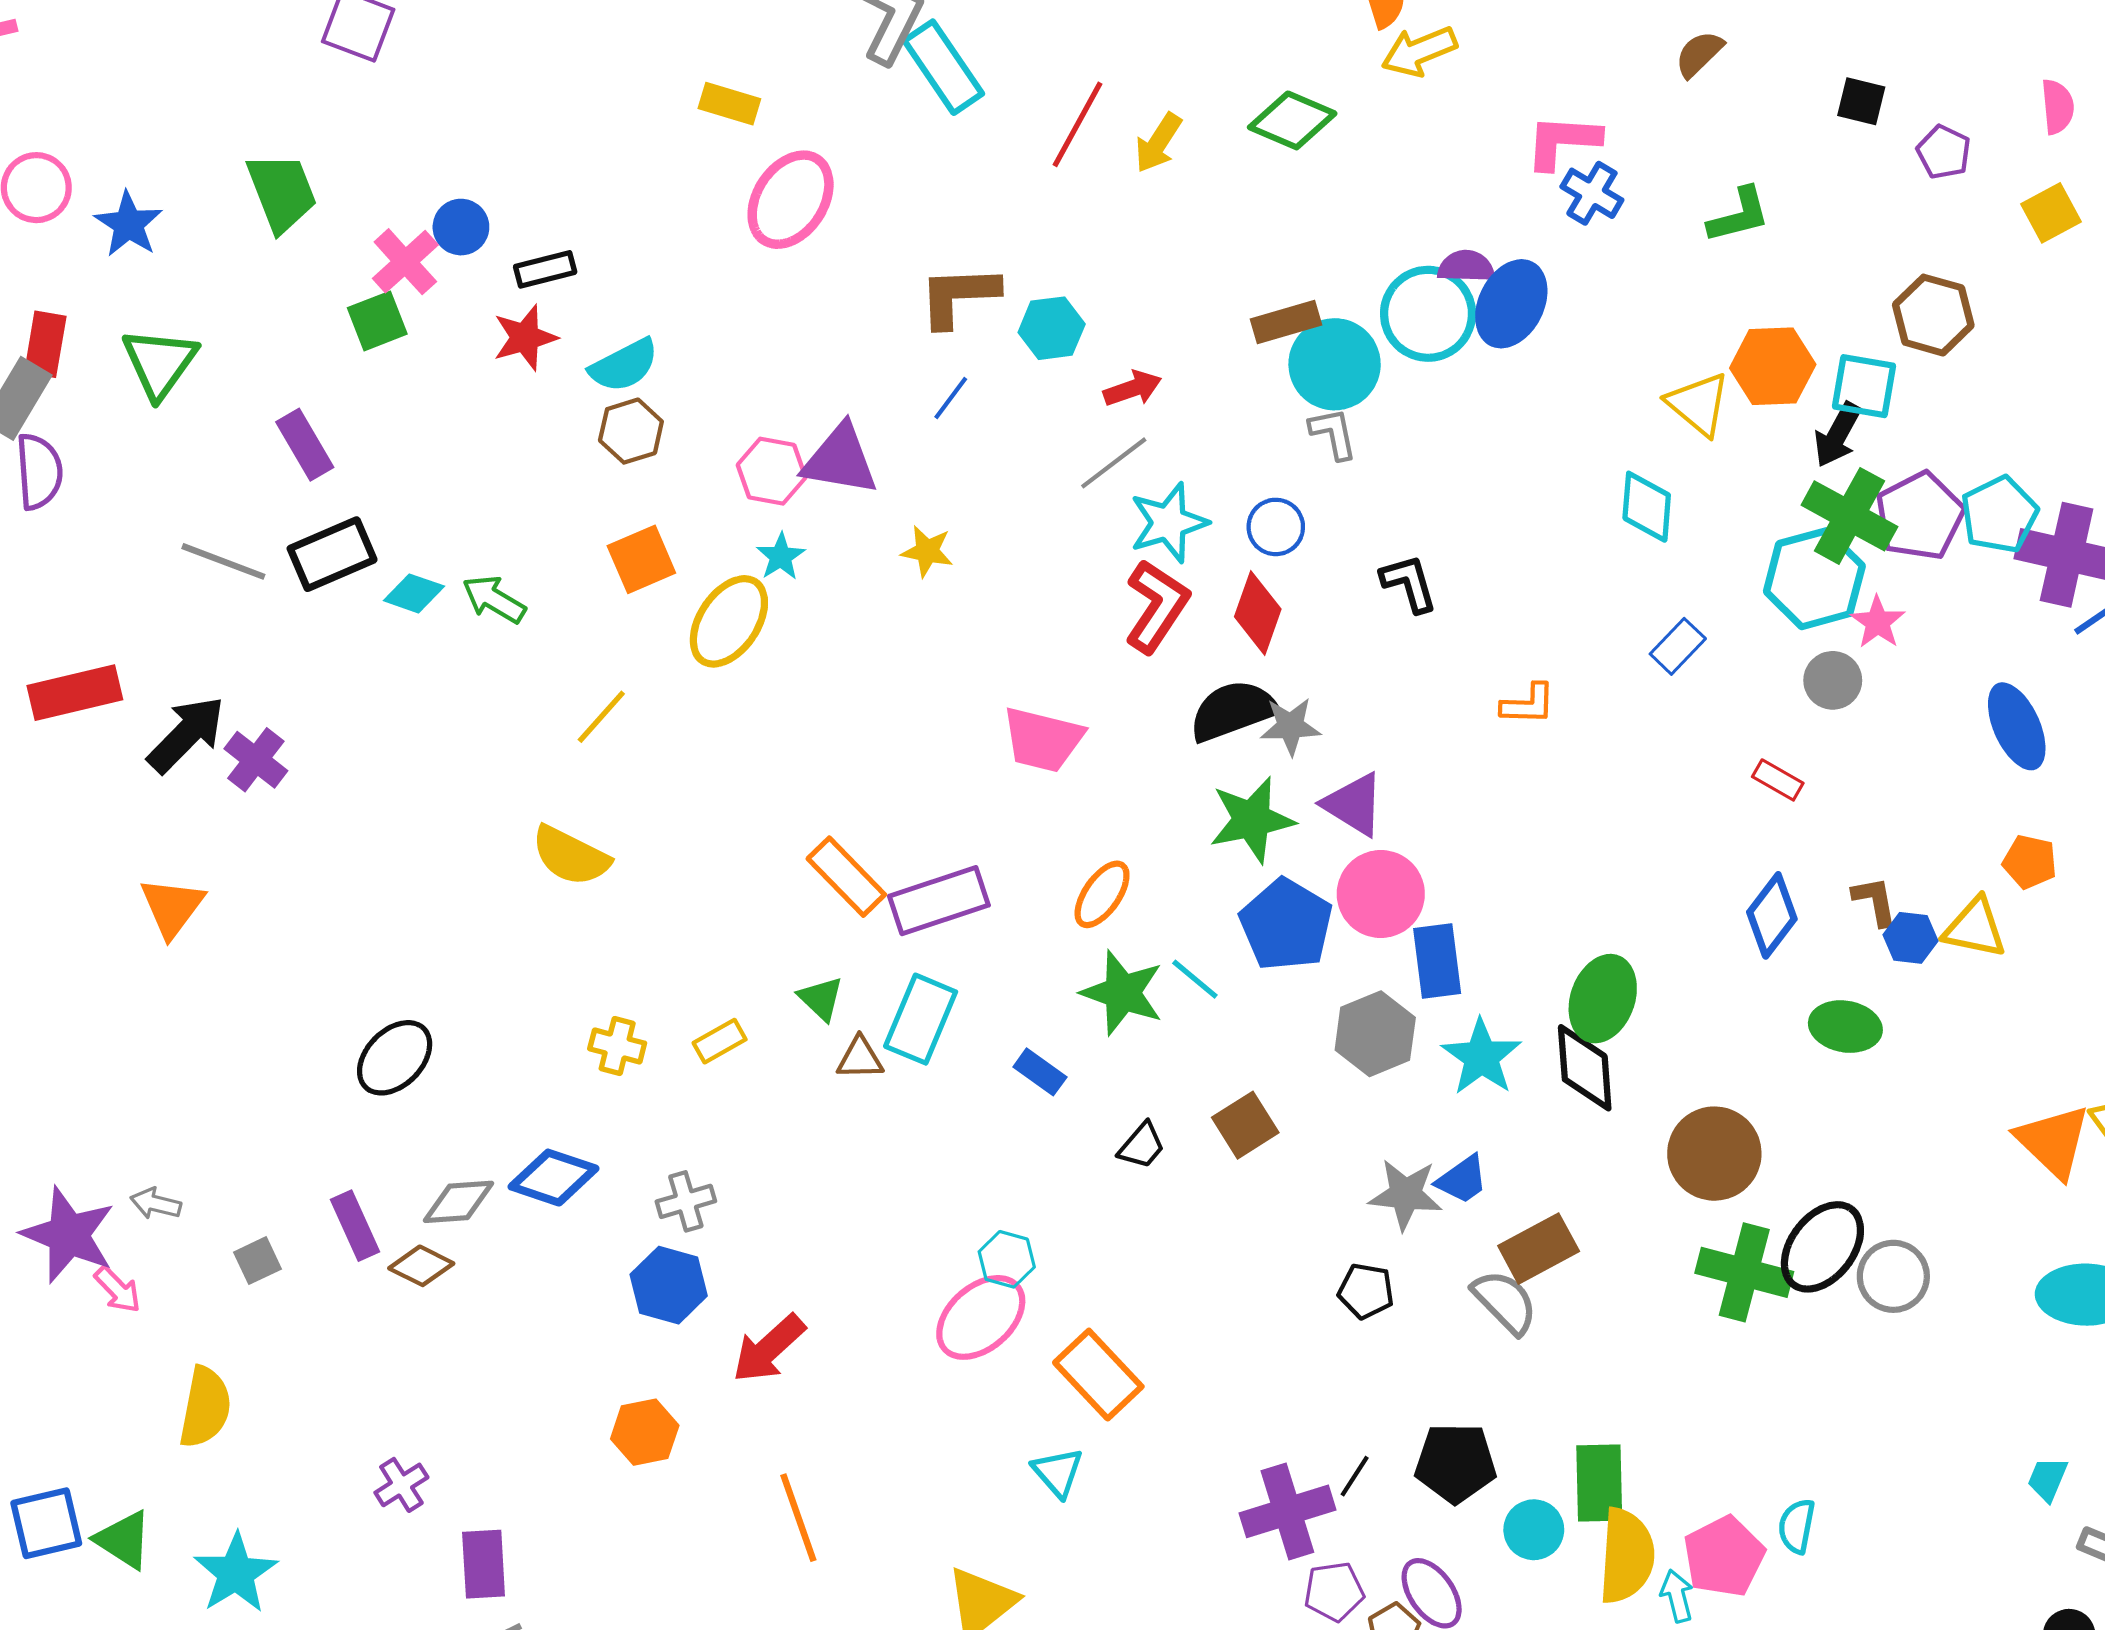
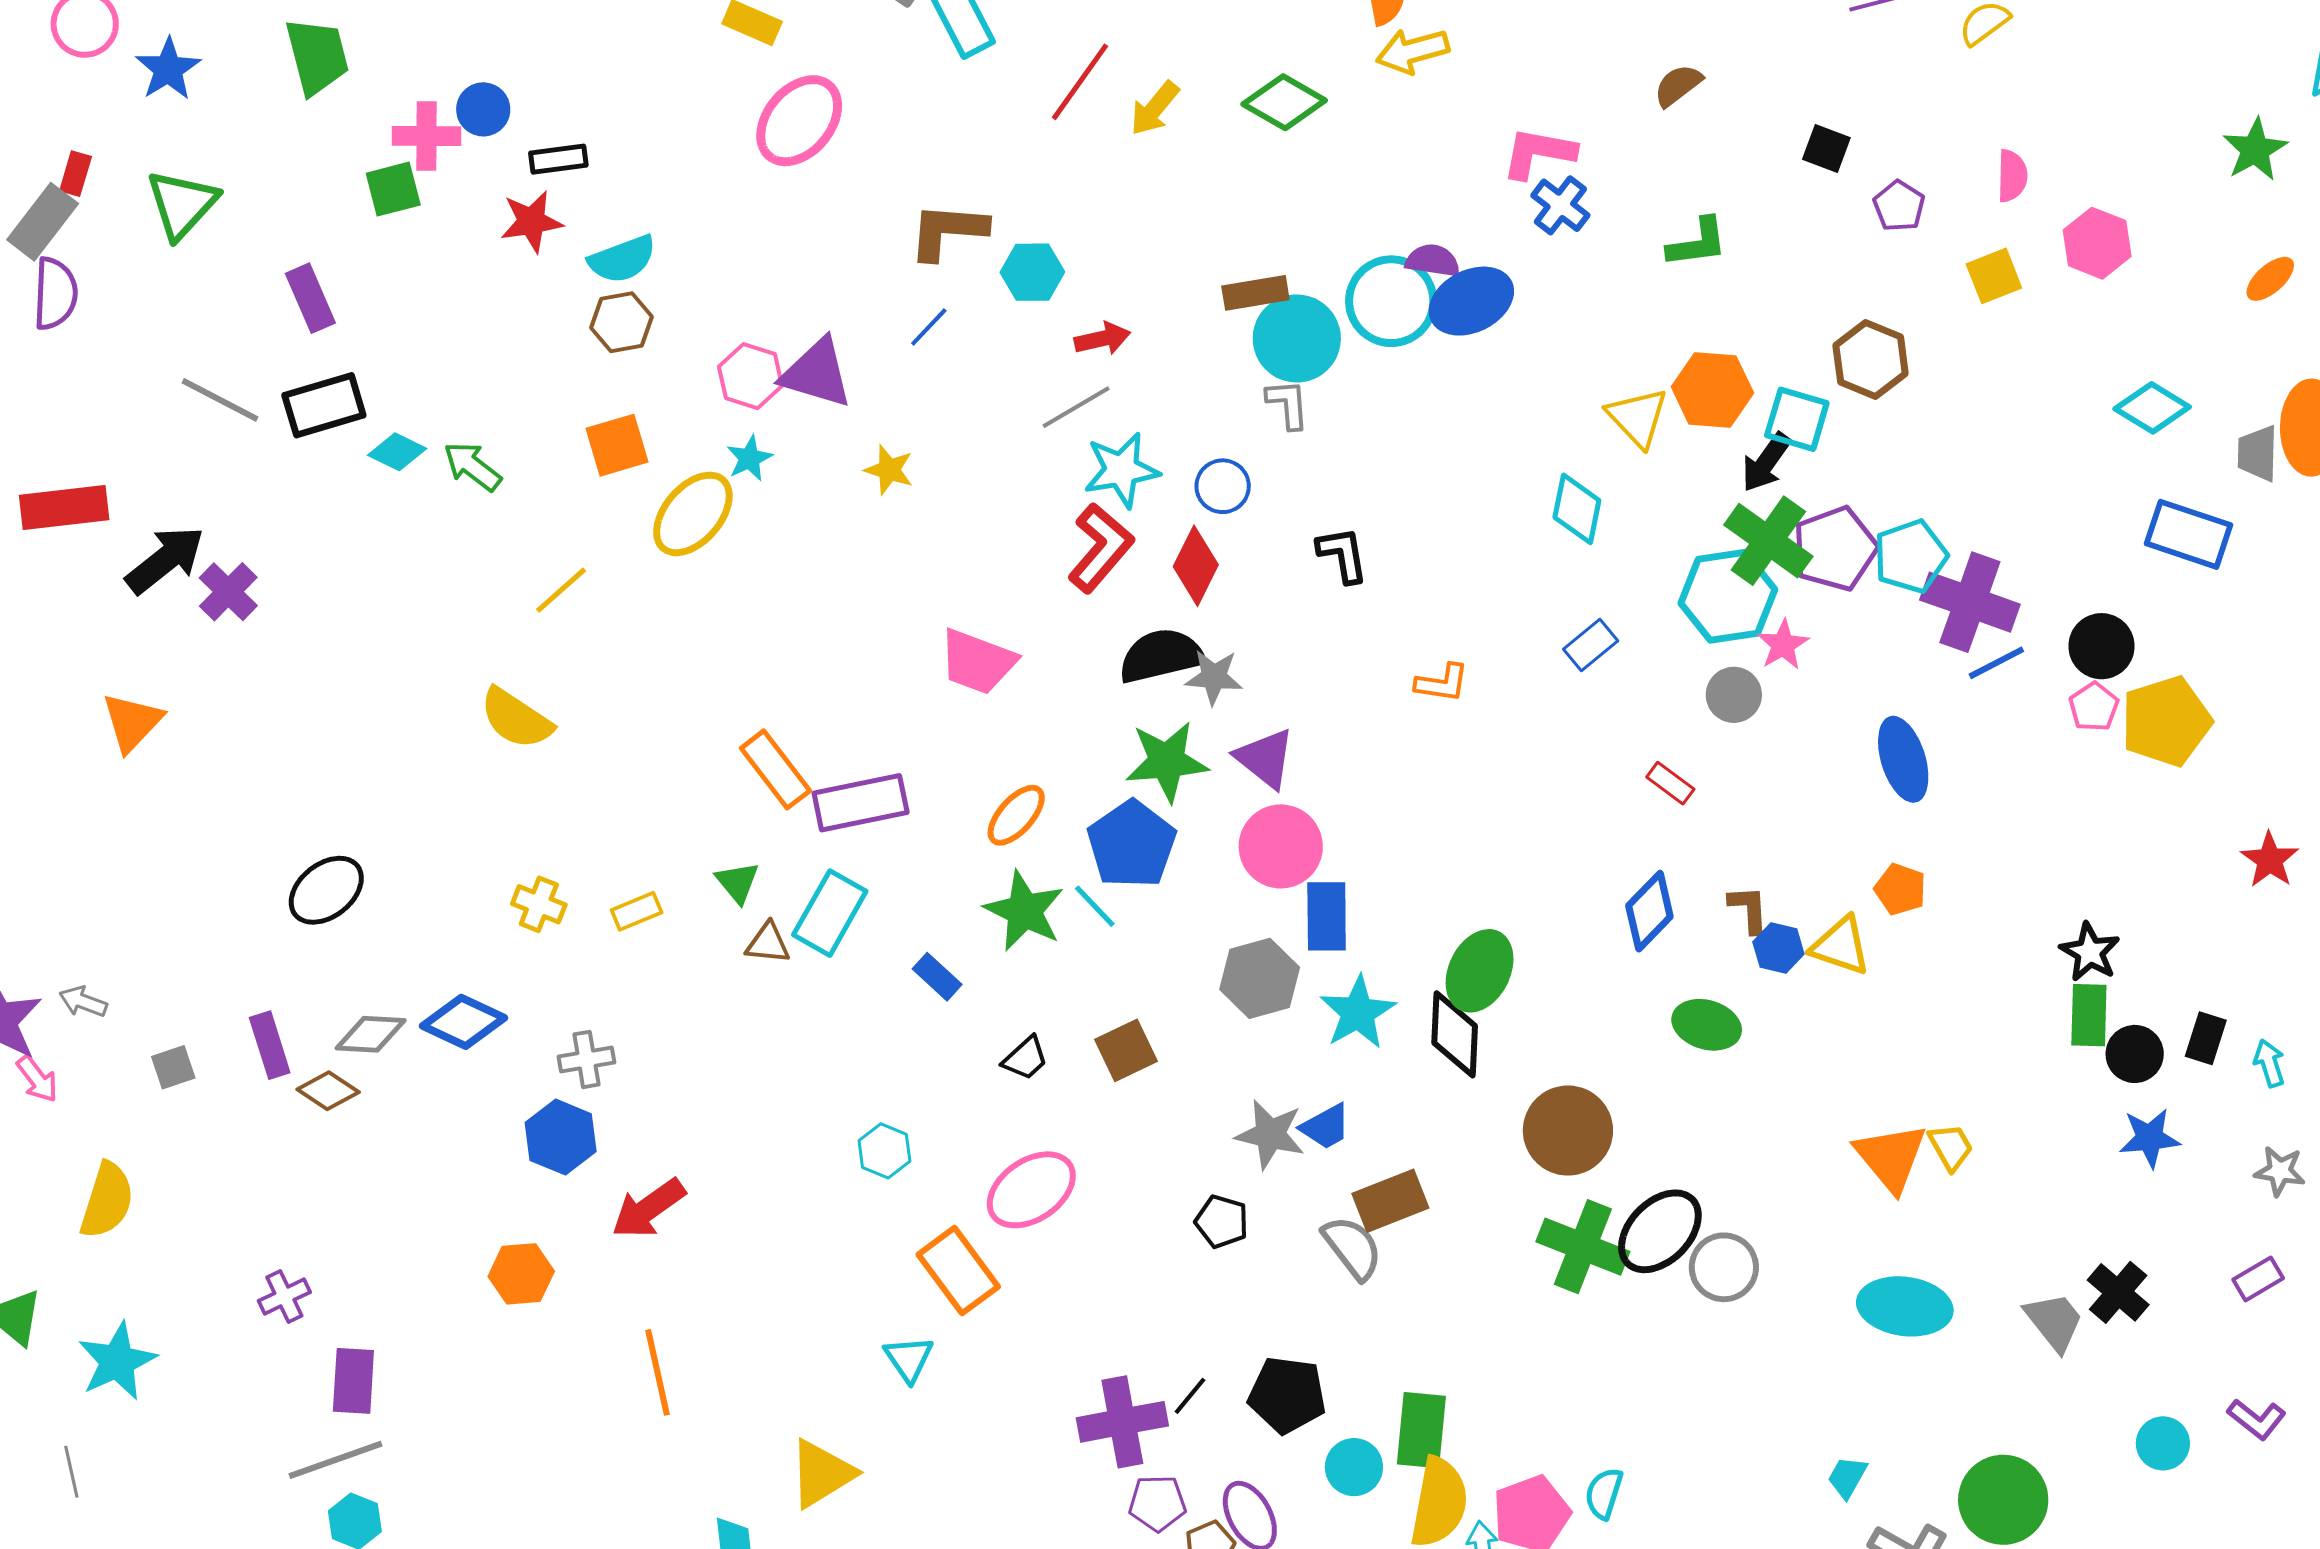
pink cross: (405, 262) -> (427, 136), turned 36
blue ellipse: (1511, 304) -> (1471, 301), turned 30
red rectangle: (45, 344) -> (76, 174), size x0.7
blue pentagon: (1286, 925) -> (1132, 844), moved
pink ellipse: (981, 1317) -> (1031, 1190), moved

